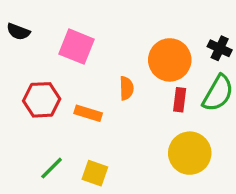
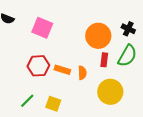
orange semicircle: (126, 88) -> (82, 73), moved
red hexagon: (42, 100) -> (38, 66), moved
orange rectangle: (88, 113) -> (62, 70), moved

